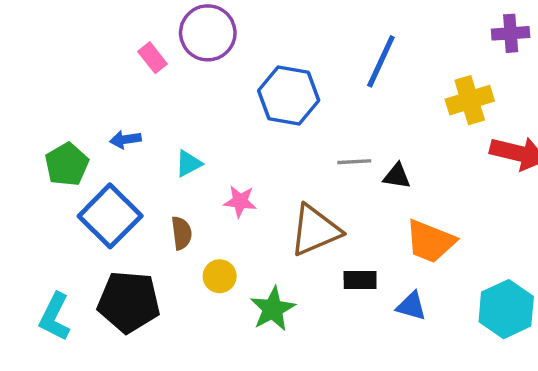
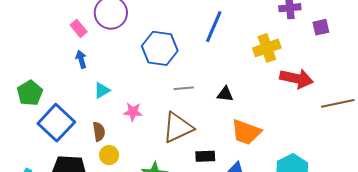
blue arrow: (125, 139) -> (81, 59), moved, turned 84
gray line: (354, 162) -> (184, 88), moved
yellow circle: (220, 276) -> (109, 155), moved

